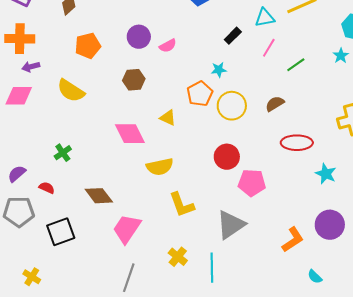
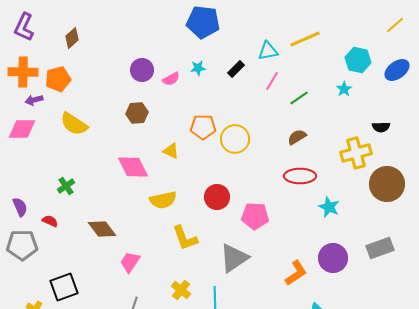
orange pentagon: (88, 46) -> (58, 79), moved
cyan star: (219, 70) -> (198, 68), moved
orange pentagon: (200, 94) -> (203, 127), turned 30
brown semicircle: (275, 104) -> (297, 137), moved
red circle: (227, 157) -> (217, 197), moved
purple semicircle: (17, 174) -> (20, 207), turned 108
pink trapezoid: (127, 229) -> (130, 262), size x0.7
black square: (61, 232) -> (64, 287), moved

